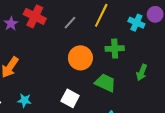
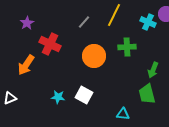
red cross: (35, 16) -> (50, 44), moved
green trapezoid: (105, 83) -> (147, 94), moved, turned -130
cyan star: (24, 100) -> (58, 97), moved

